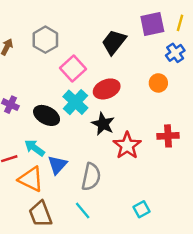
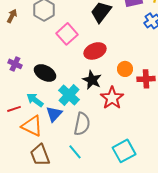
orange circle: (158, 83) -> (125, 69), moved
cyan cross: (75, 102) -> (69, 95), moved
red cross: (168, 136) -> (146, 79), moved
cyan square: (142, 209) -> (124, 151), size x1.6

